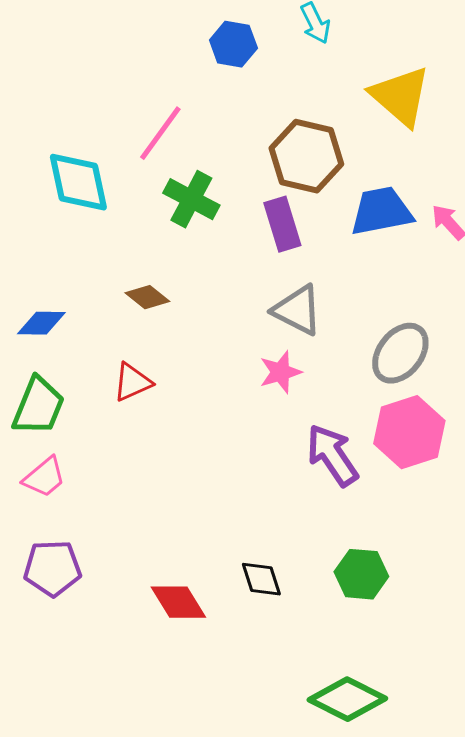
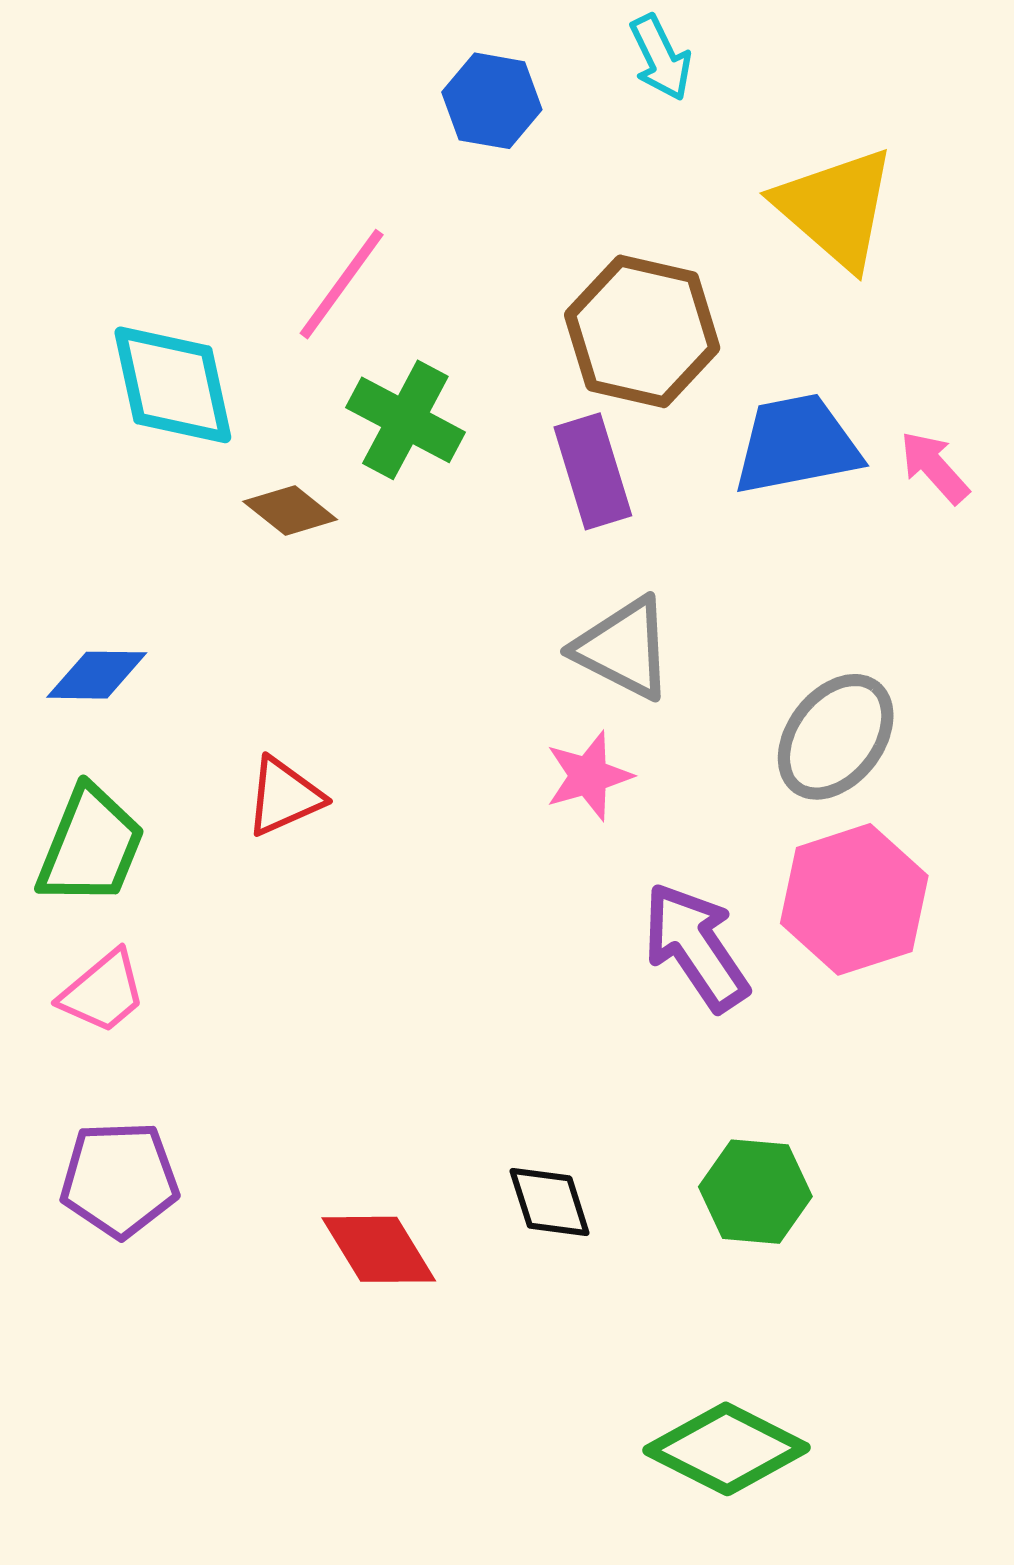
brown diamond: (147, 297) -> (290, 510), moved

